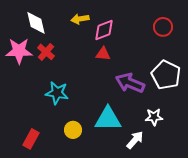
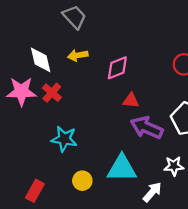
yellow arrow: (80, 19) -> (78, 55), moved
red triangle: (103, 54) -> (131, 101), moved

